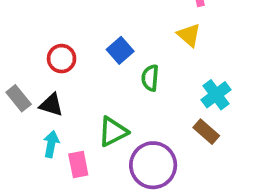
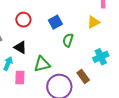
yellow triangle: (189, 35) -> (93, 22), turned 40
black triangle: (51, 105) -> (20, 47), moved
brown rectangle: (206, 132) -> (83, 76), moved

